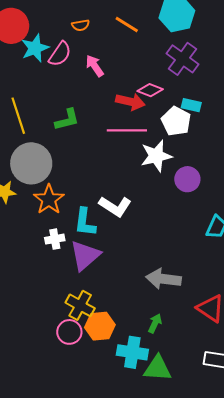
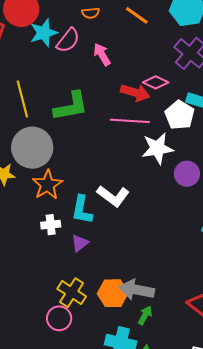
green L-shape: (67, 120) -> (71, 106), size x1.4
purple triangle: (85, 255) -> (80, 243), size x0.6
gray arrow: (164, 279) -> (137, 290), moved
orange hexagon: (100, 326) -> (113, 293), moved

